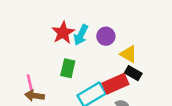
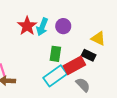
yellow triangle: (128, 54) -> (98, 38), moved
green rectangle: (68, 68) -> (55, 54), moved

